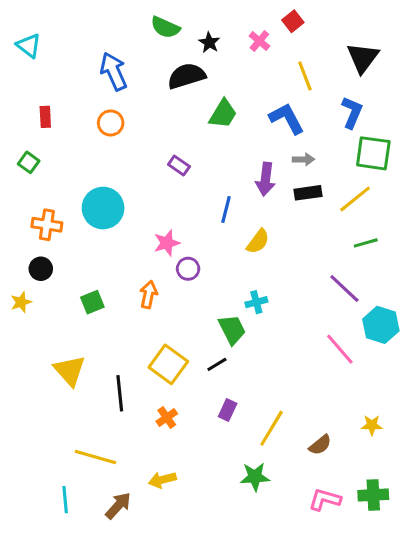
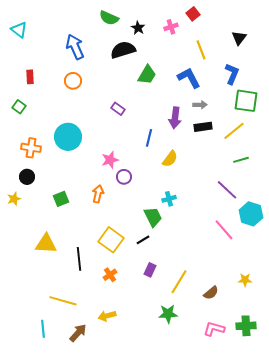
pink cross: (259, 41) -> (171, 27), turned 32
black triangle: (363, 58) -> (239, 38), size x0.7
yellow triangle: (70, 370) -> (46, 244), turned -45

